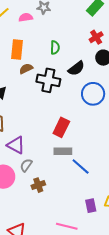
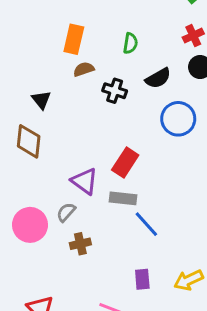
black cross: (48, 80) -> (115, 91), size x0.7
purple triangle: (16, 145) -> (85, 181), moved
purple rectangle: (91, 206) -> (142, 279), moved

